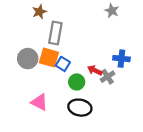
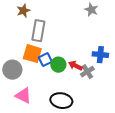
gray circle: (28, 59) -> (12, 70), moved
blue square: (63, 64) -> (45, 60), turned 32
green circle: (77, 82) -> (58, 65), moved

